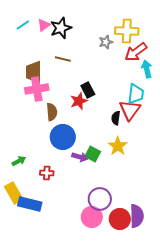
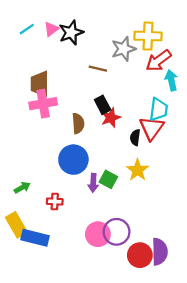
gray star: (106, 42) -> (124, 49), size x1.5
brown line: (63, 59) -> (98, 69), moved
red star: (79, 101) -> (111, 118), moved
brown semicircle: (52, 112) -> (78, 123), moved
purple arrow: (80, 157) -> (93, 183), turned 77
pink circle: (92, 217) -> (98, 234), moved

